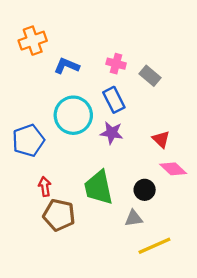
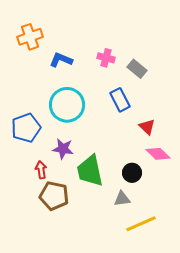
blue rectangle: (114, 100) -> (120, 100), moved
purple star: (112, 133) -> (63, 149), moved

